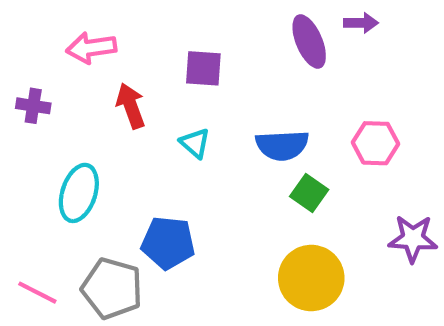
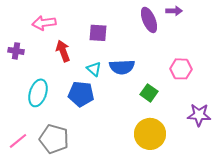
blue semicircle: (282, 145) -> (122, 67), moved
blue pentagon: (168, 243) -> (81, 94), moved
pink line: (37, 293) -> (18, 141), turned -66

